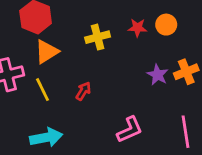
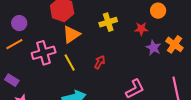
red star: (137, 28) -> (141, 29), moved
orange cross: (186, 72) -> (174, 44), turned -30

